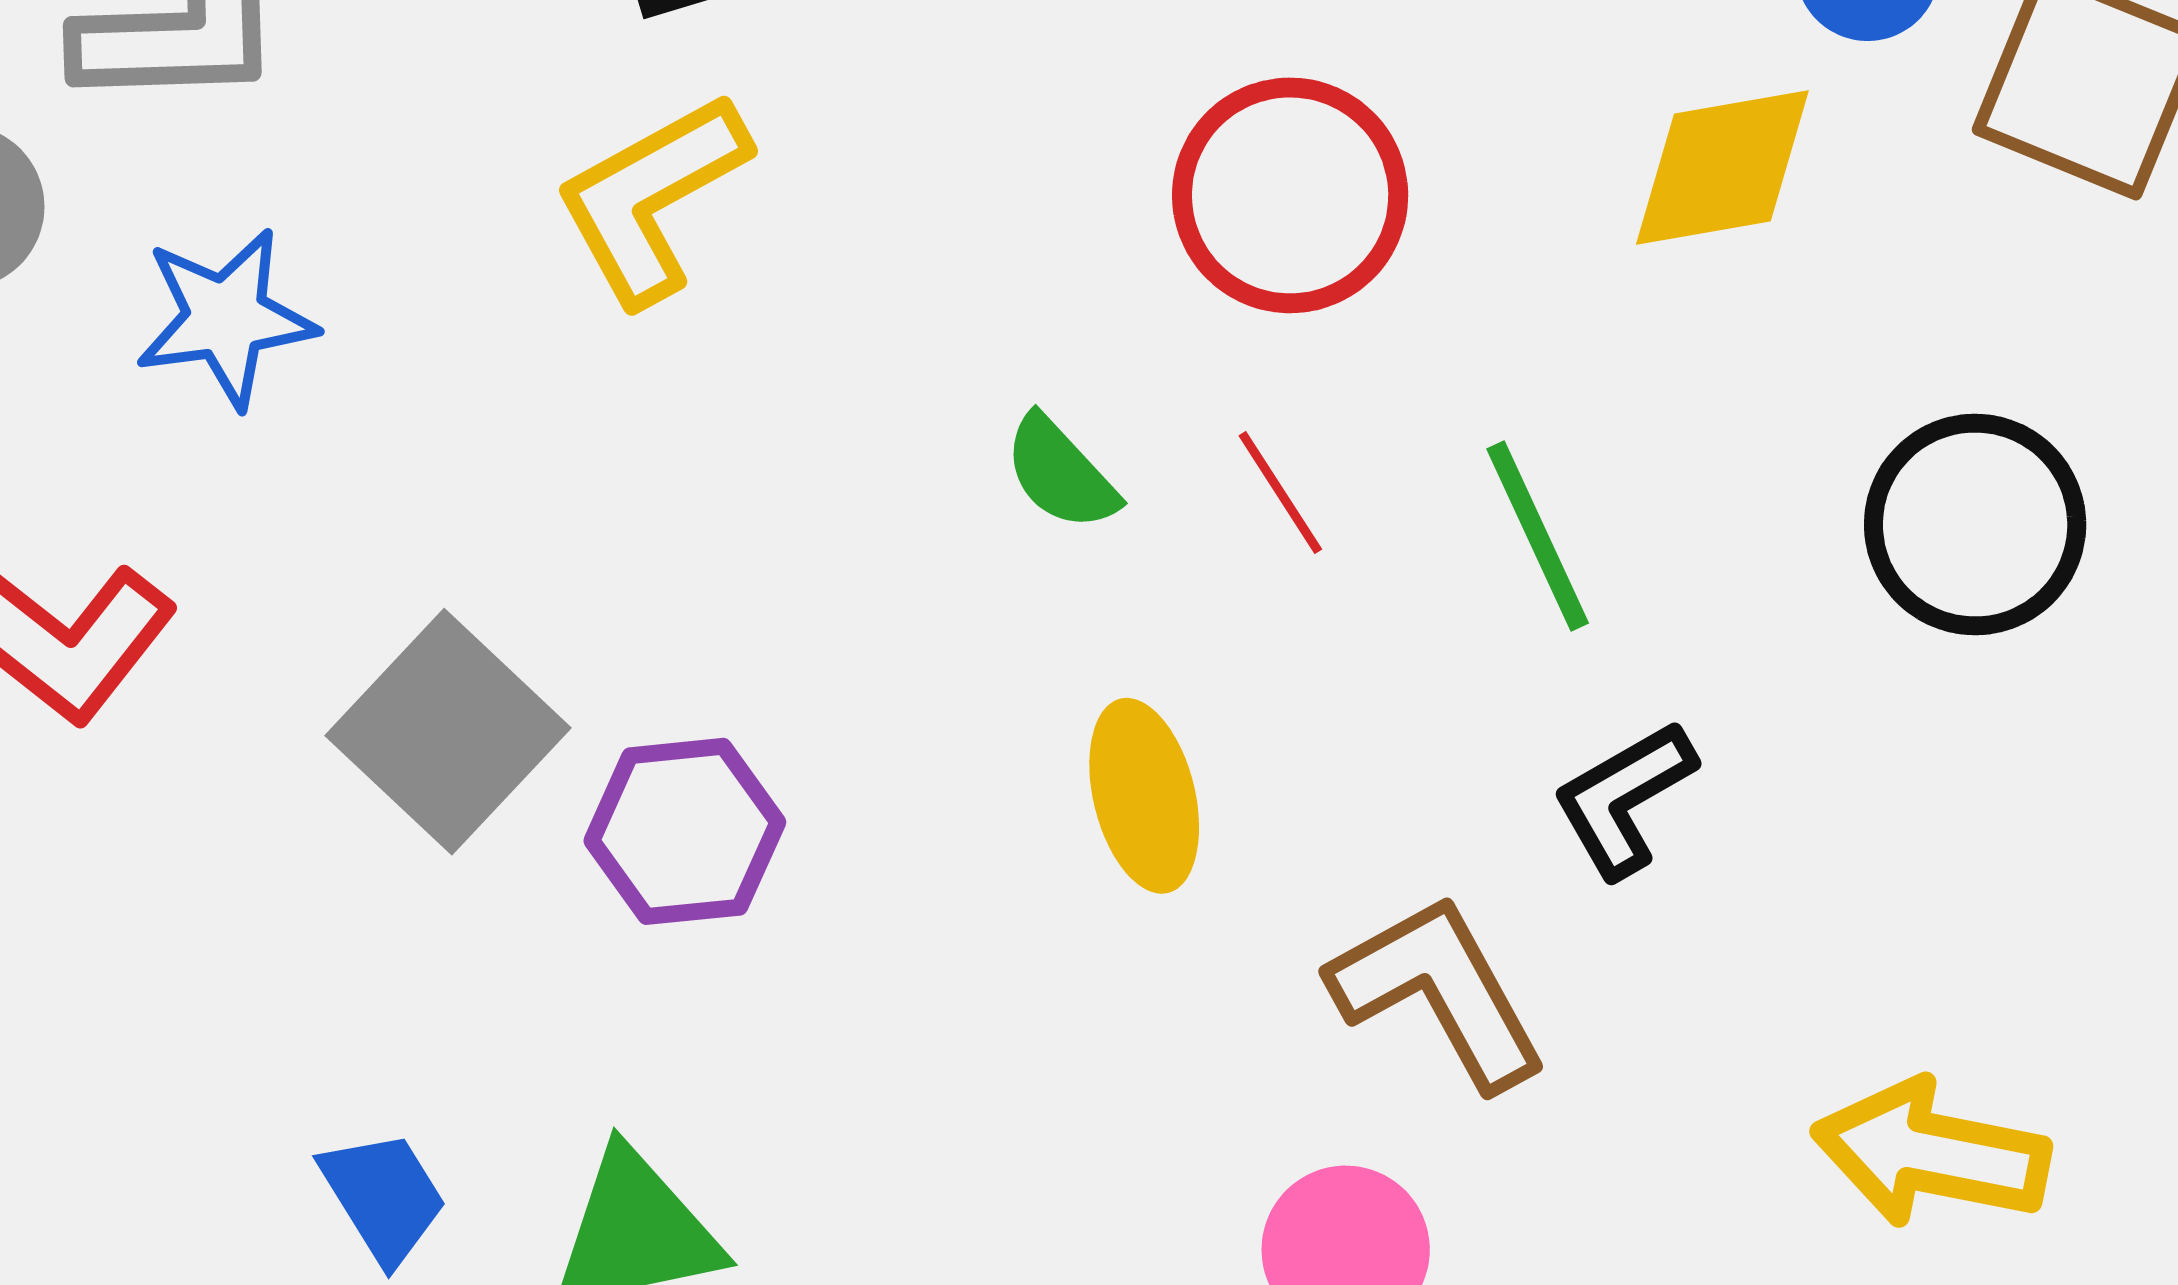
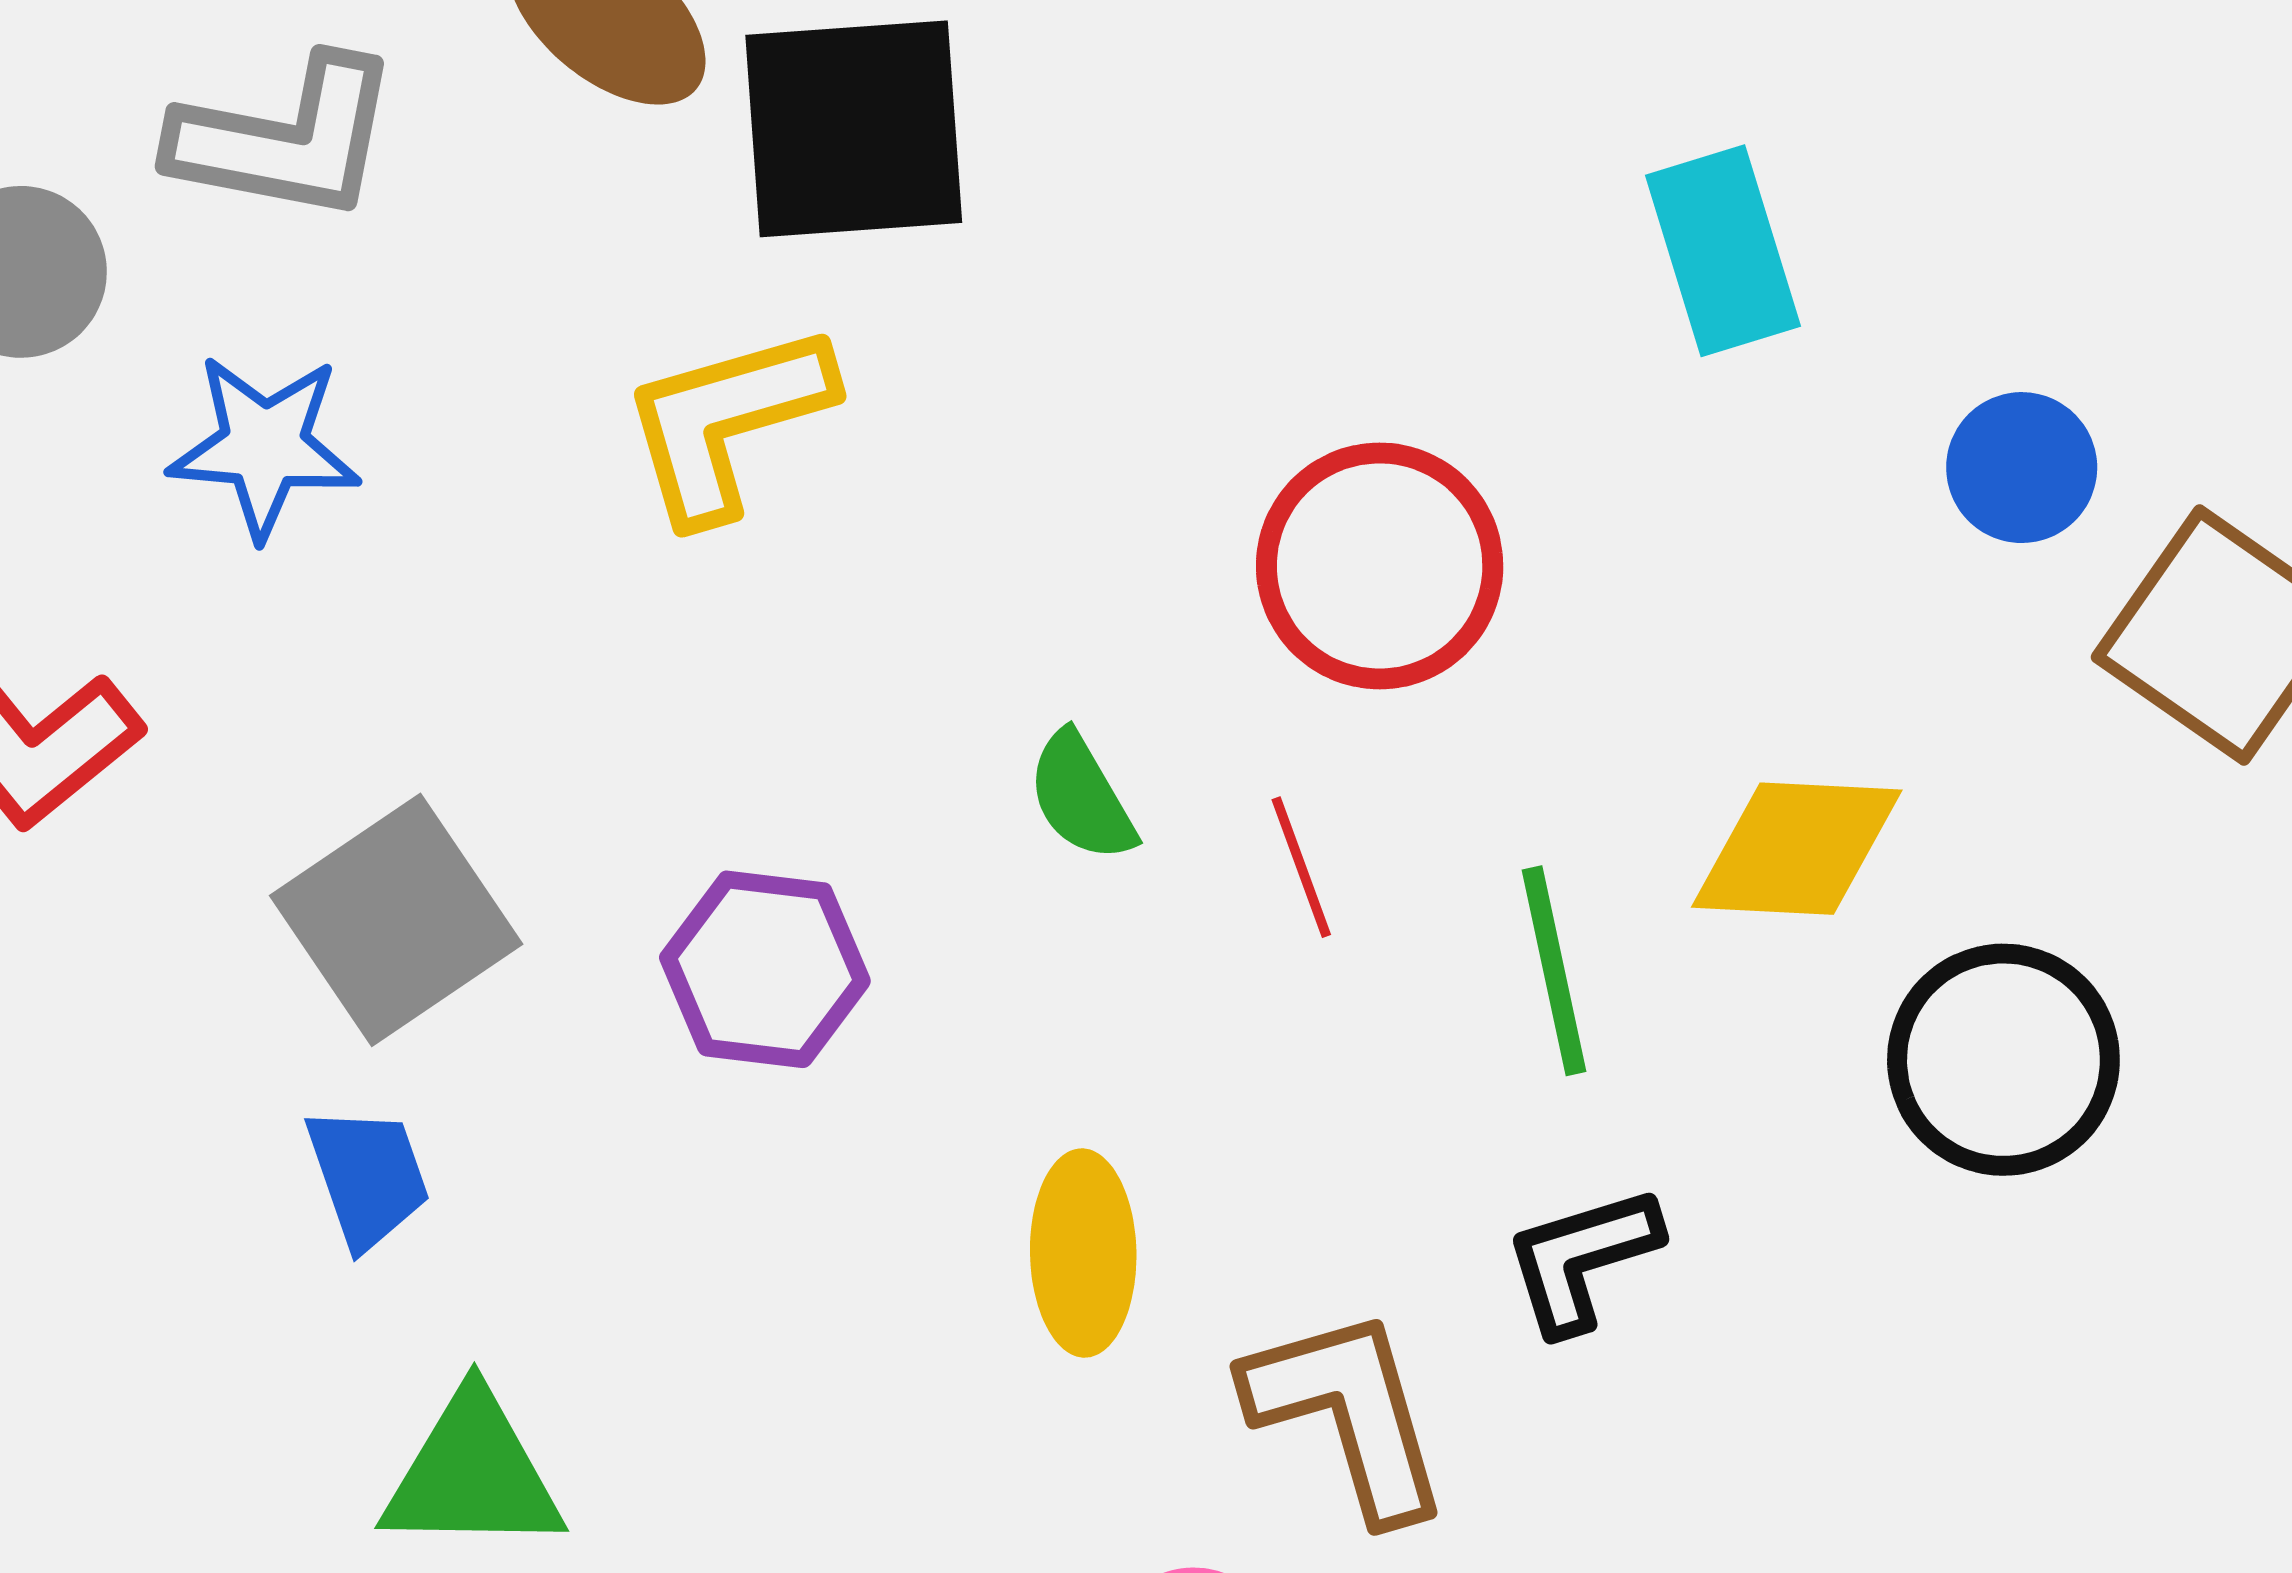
yellow diamond: (1722, 168) -> (1797, 849), moved
yellow ellipse: (1144, 796) -> (1083, 1253), moved
purple hexagon: (685, 831) -> (765, 969), moved
blue trapezoid: (384, 1197) -> (368, 1177), moved

